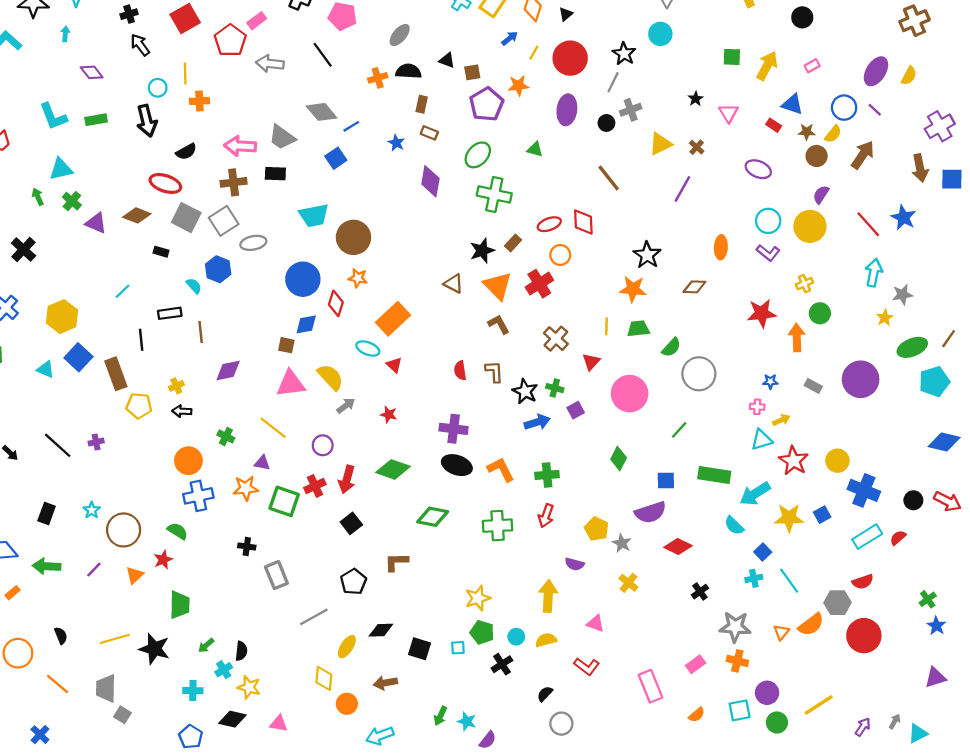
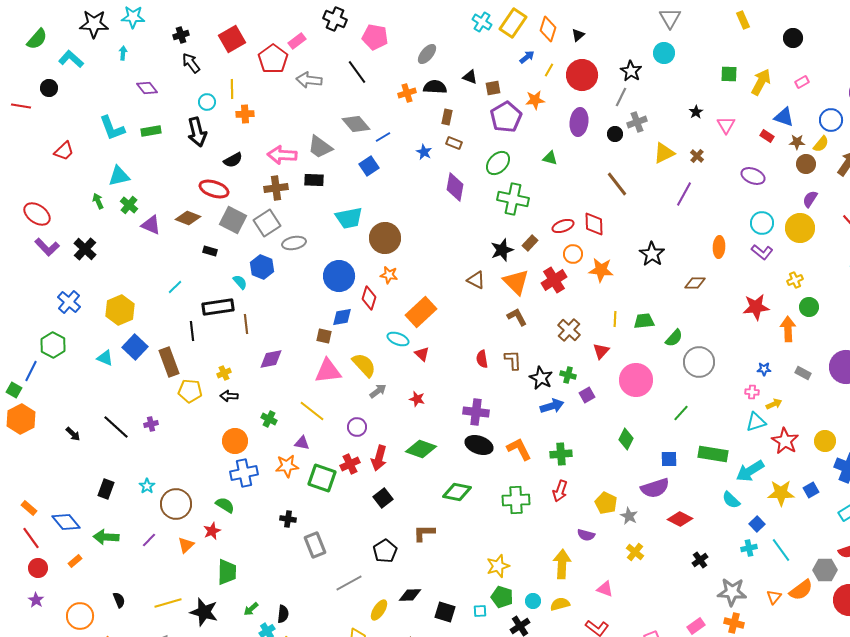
orange star: (633, 289) -> (601, 270), moved
black rectangle: (170, 313) -> (218, 307), size x1.4

